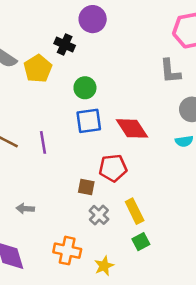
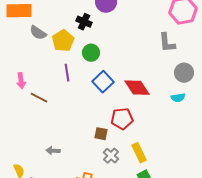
green circle: (85, 88) -> (91, 53), moved
blue square: (89, 121) -> (103, 82), turned -35
purple line: (43, 142) -> (67, 73), moved

